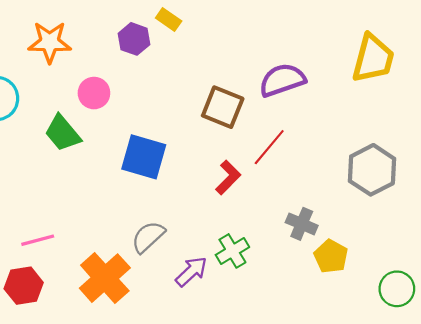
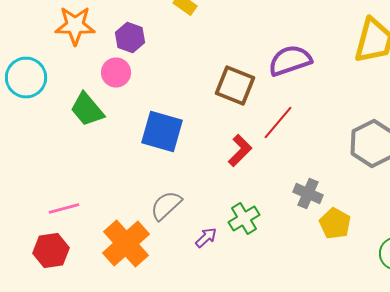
purple hexagon: (134, 39) -> (130, 38), moved
purple arrow: (191, 272) -> (206, 238), size x0.7

